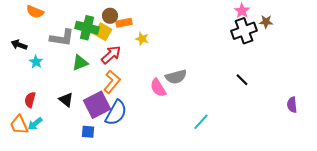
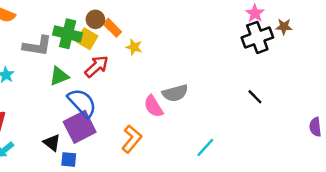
orange rectangle: (124, 23) -> (112, 28), turned 56
orange L-shape: (112, 82) -> (132, 139), moved
black triangle: (66, 100) -> (52, 143), moved
blue semicircle: (116, 113) -> (82, 103), moved, turned -72

